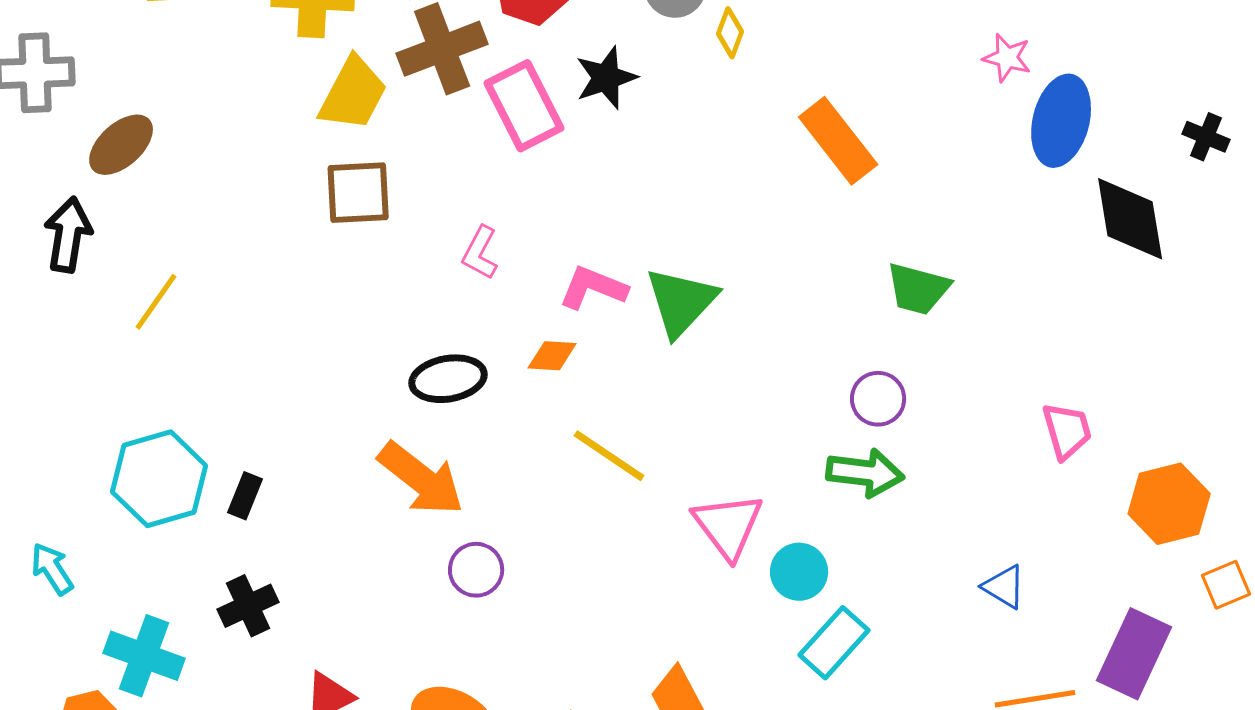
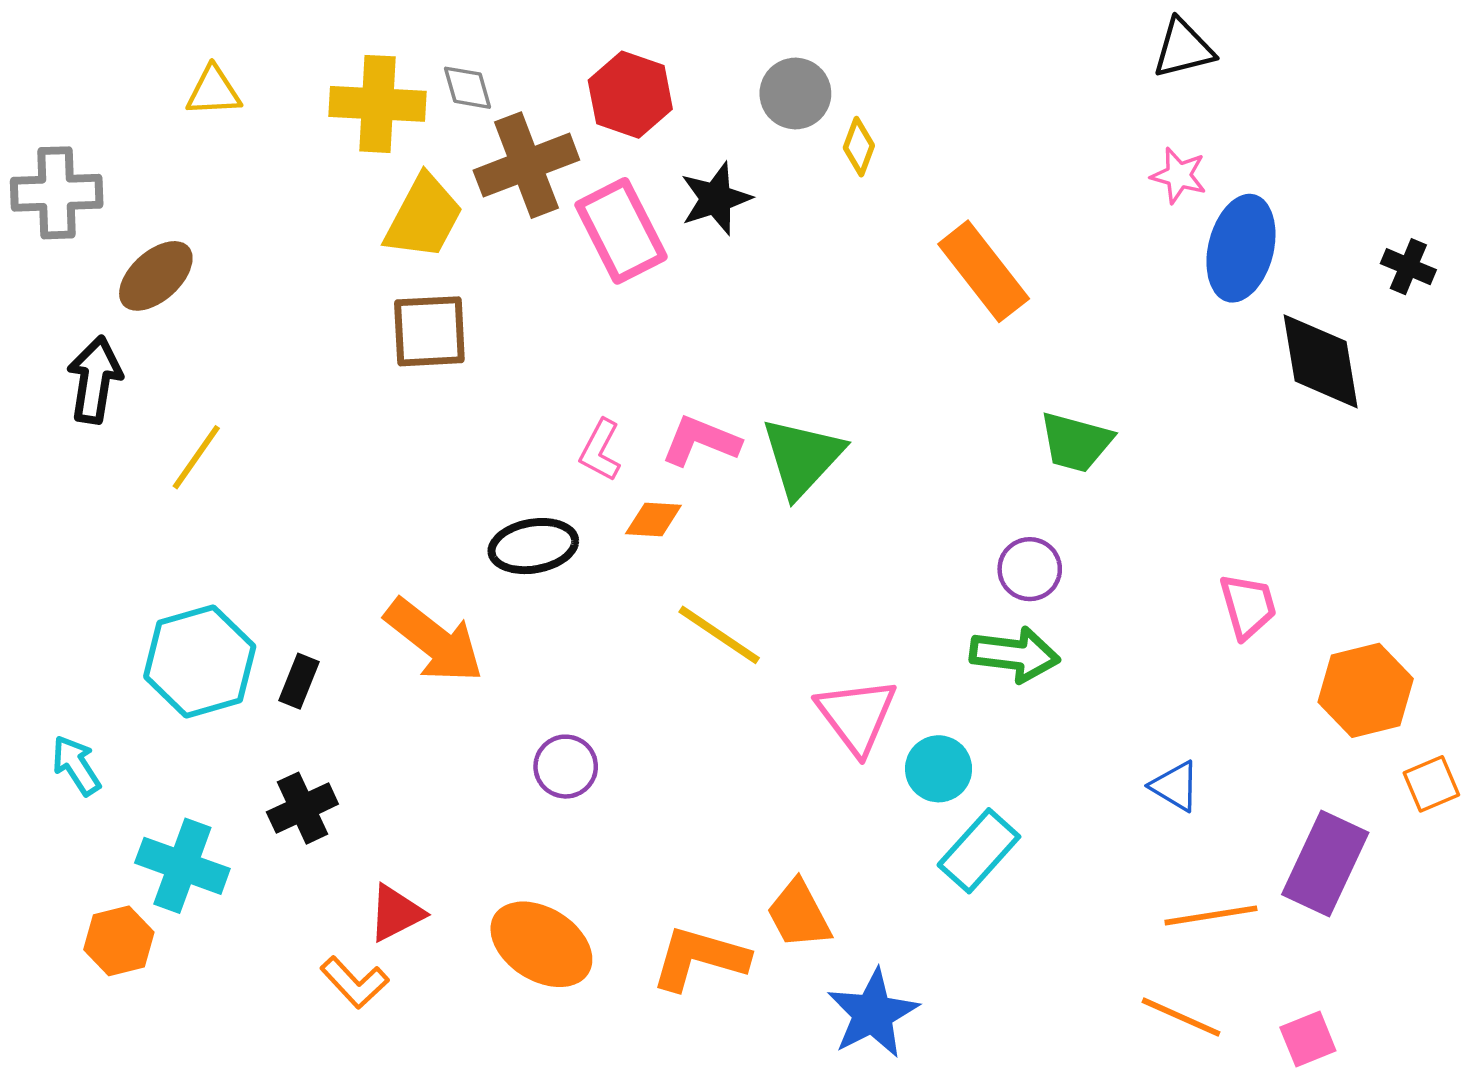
pink L-shape: (480, 253) -> (600, 450), moved
orange arrow: (421, 479) -> (434, 641), moved

